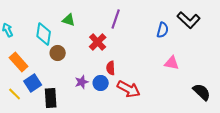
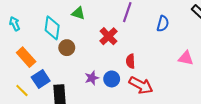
blue semicircle: (163, 30) -> (163, 24), moved
red semicircle: (111, 68) -> (130, 61), moved

